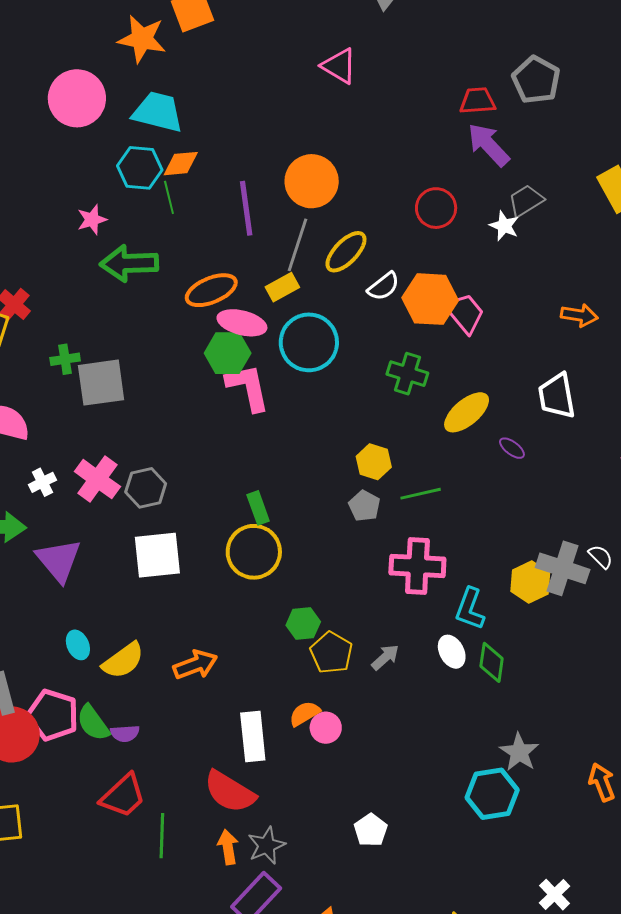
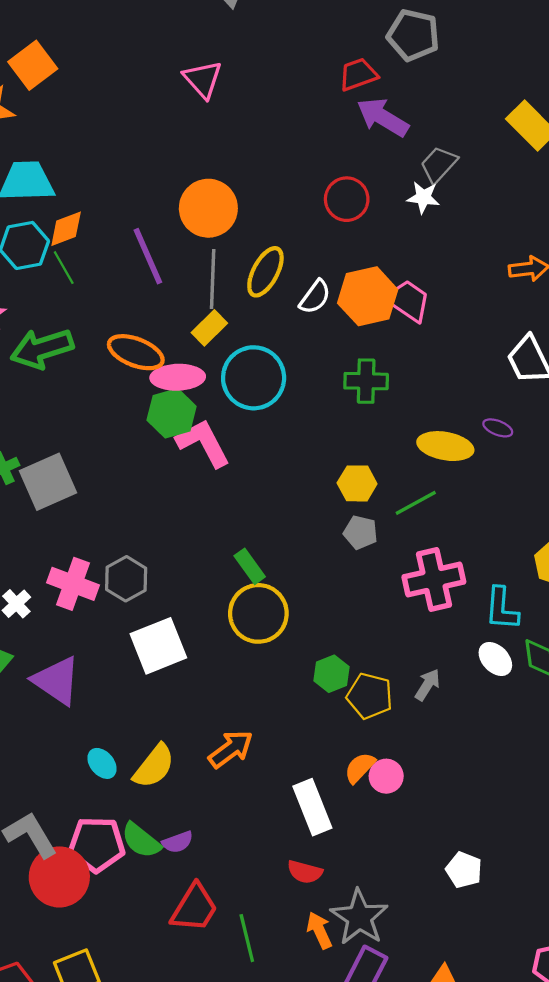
pink triangle: (339, 66) -> (203, 79), turned 33
orange ellipse: (211, 290) -> (136, 352), turned 60
yellow ellipse: (467, 412) -> (445, 446), moved, turned 66
red semicircle: (230, 792) -> (305, 872), size x0.6
gray star: (267, 845) -> (359, 917), size x1.4

